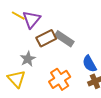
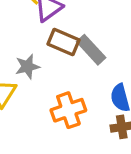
brown rectangle: (46, 38) -> (64, 42), turned 36

